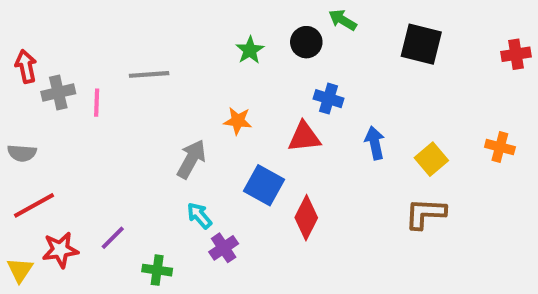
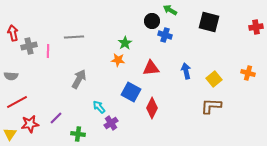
green star: (250, 50) -> (125, 43), moved
blue cross: (328, 99) -> (165, 35), moved
gray arrow: (191, 159) -> (79, 79), moved

